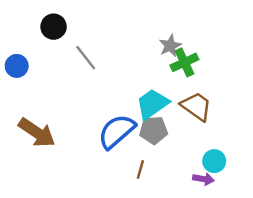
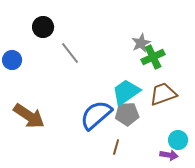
brown trapezoid: (196, 106) -> (163, 94), turned -56

